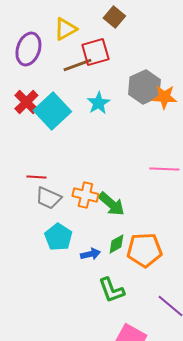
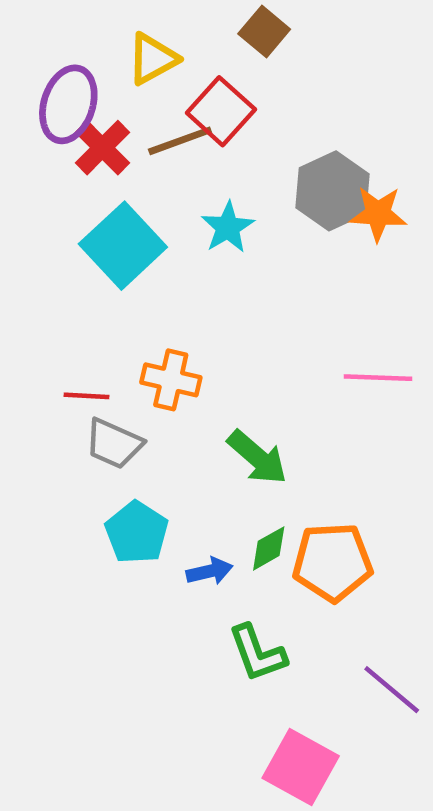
red square: (95, 52) -> (221, 111), turned -32
red cross: (26, 102) -> (102, 148), moved
orange cross: (85, 195) -> (171, 380), moved

